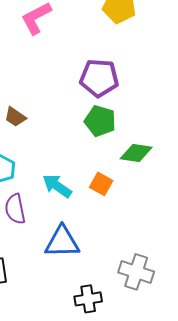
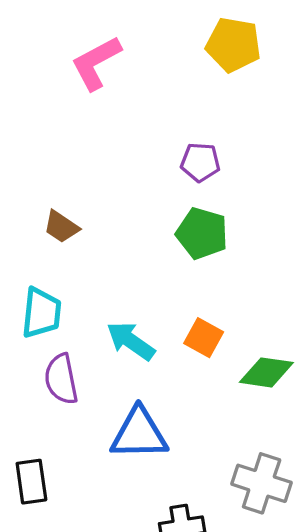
purple pentagon: (99, 78) -> (200, 162), size x0.6
green diamond: (136, 153) -> (266, 372), moved

